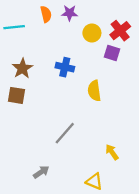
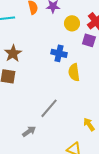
blue cross: (65, 67) -> (59, 53), moved
gray arrow: (41, 172) -> (29, 131), moved

